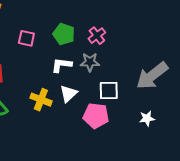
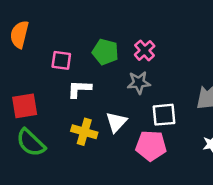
white L-shape: (62, 65) -> (79, 89), moved

